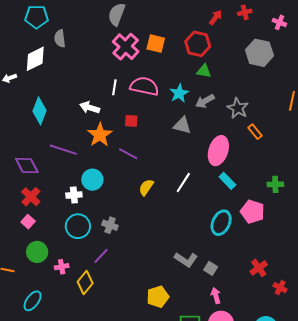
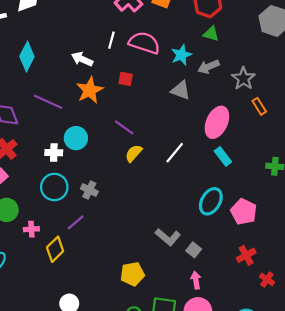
purple line: (128, 154) -> (124, 127), moved
pink pentagon: (252, 212) -> (244, 212), moved

